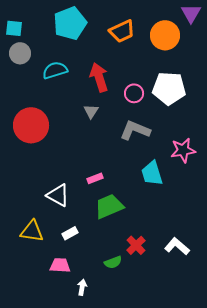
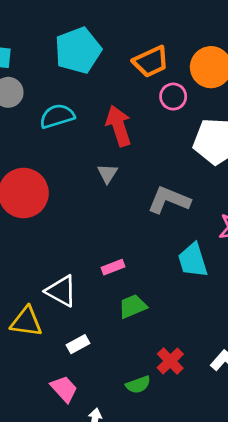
pink circle: (134, 93) -> (173, 97), moved
green trapezoid: (109, 206) -> (133, 306), size x0.7
yellow triangle: (32, 231) -> (26, 322), moved
pink trapezoid: (60, 265) -> (64, 389), turned 45

